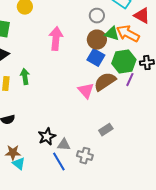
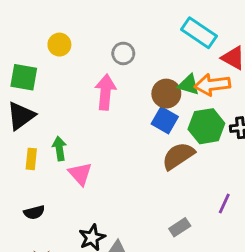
gray circle: (97, 16) -> (123, 53), moved
orange arrow: (128, 34) -> (212, 85), turned -35
purple line: (130, 80) -> (224, 203), moved
pink triangle: (86, 91) -> (80, 174), moved

